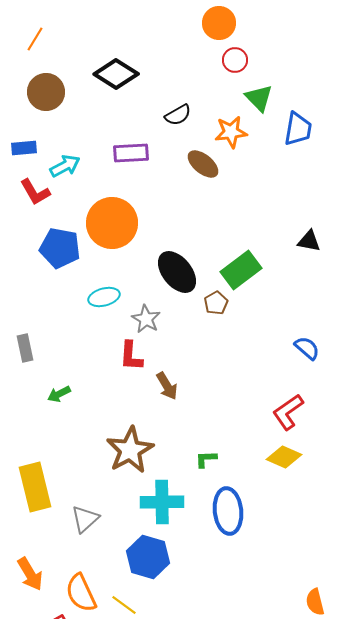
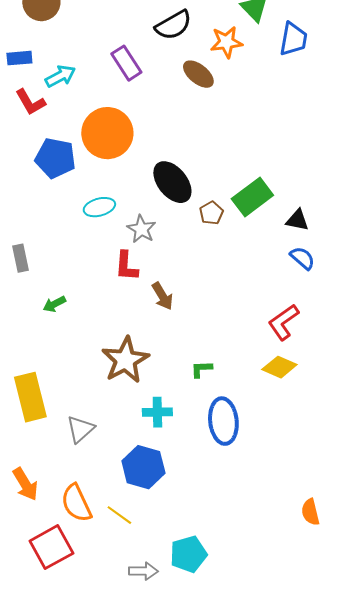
black semicircle: (178, 115) -> (173, 25), size x1.4
purple rectangle: (131, 153) -> (126, 63), turned 60
black triangle: (309, 241) -> (297, 220), moved
green rectangle: (241, 270) -> (252, 197), moved
cyan cross: (162, 502) -> (157, 412), size x0.7

